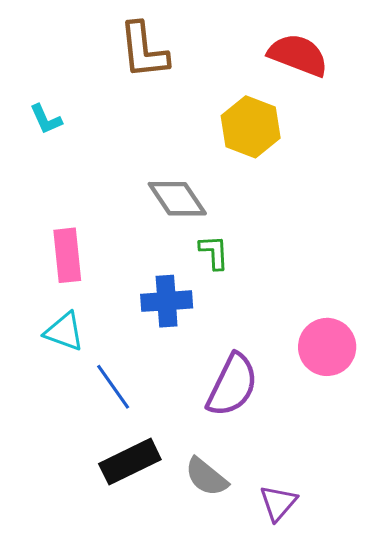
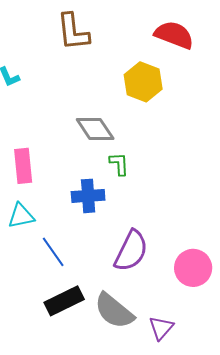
cyan triangle: (64, 332) -> (21, 216), turned -32
pink circle: (327, 347) -> (193, 268), moved
gray semicircle: (206, 477) -> (114, 311), size x1.4

